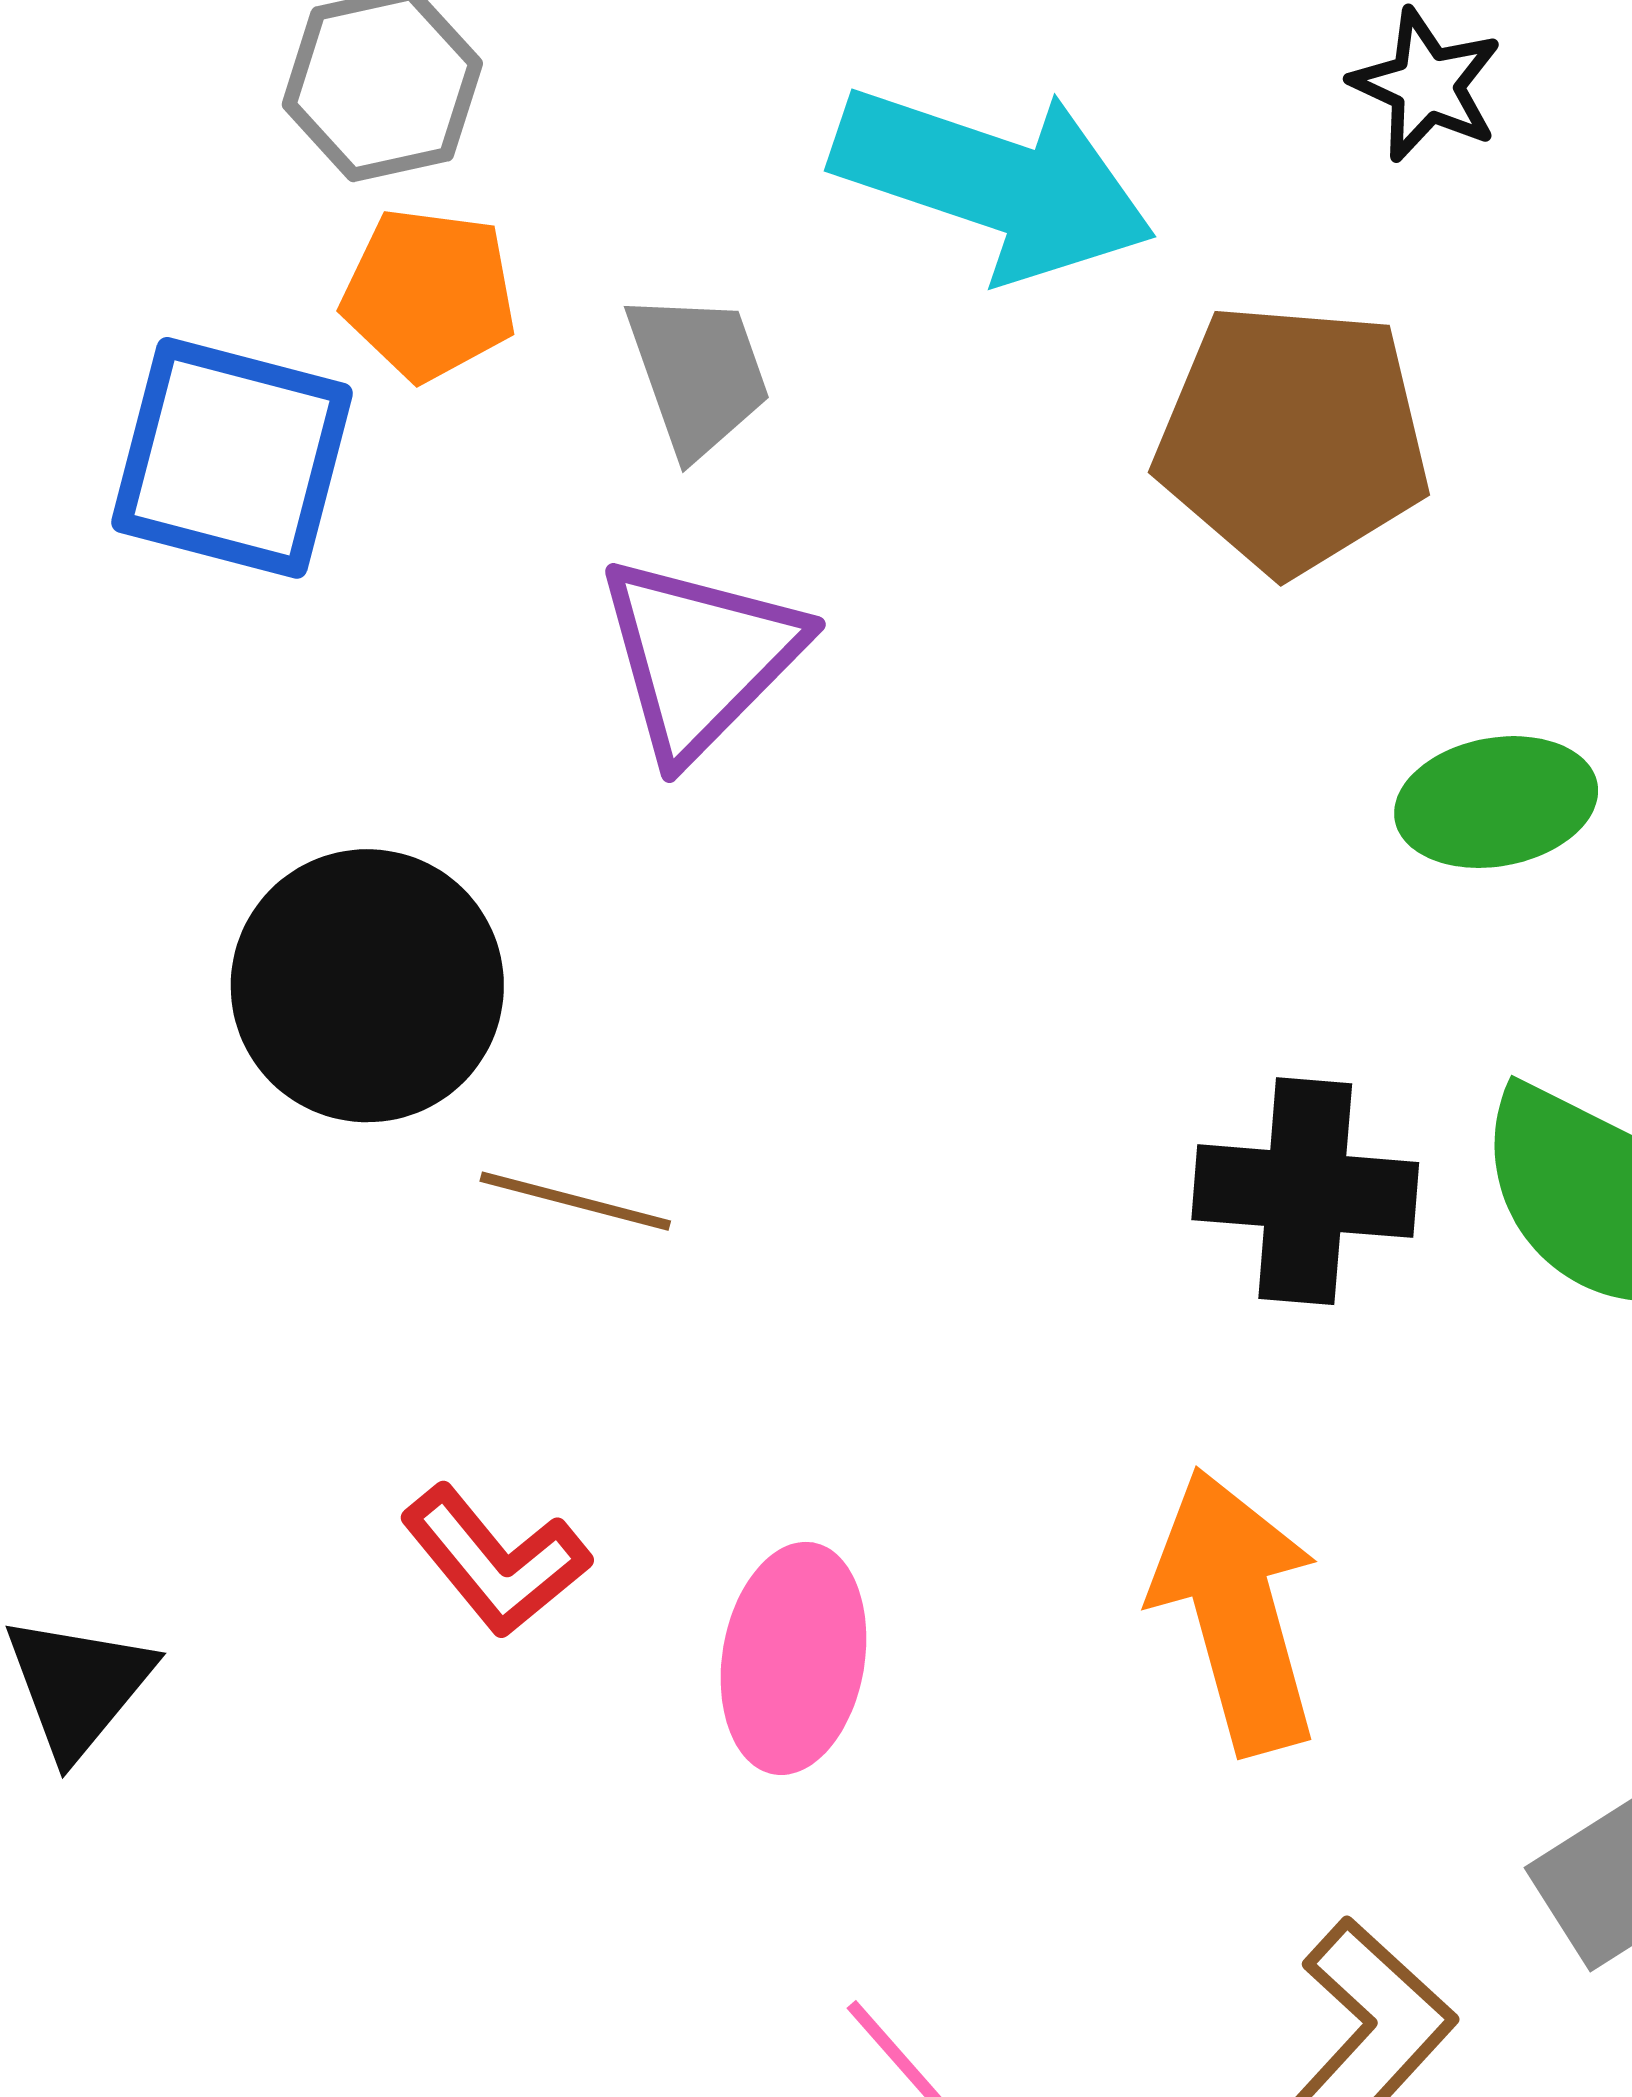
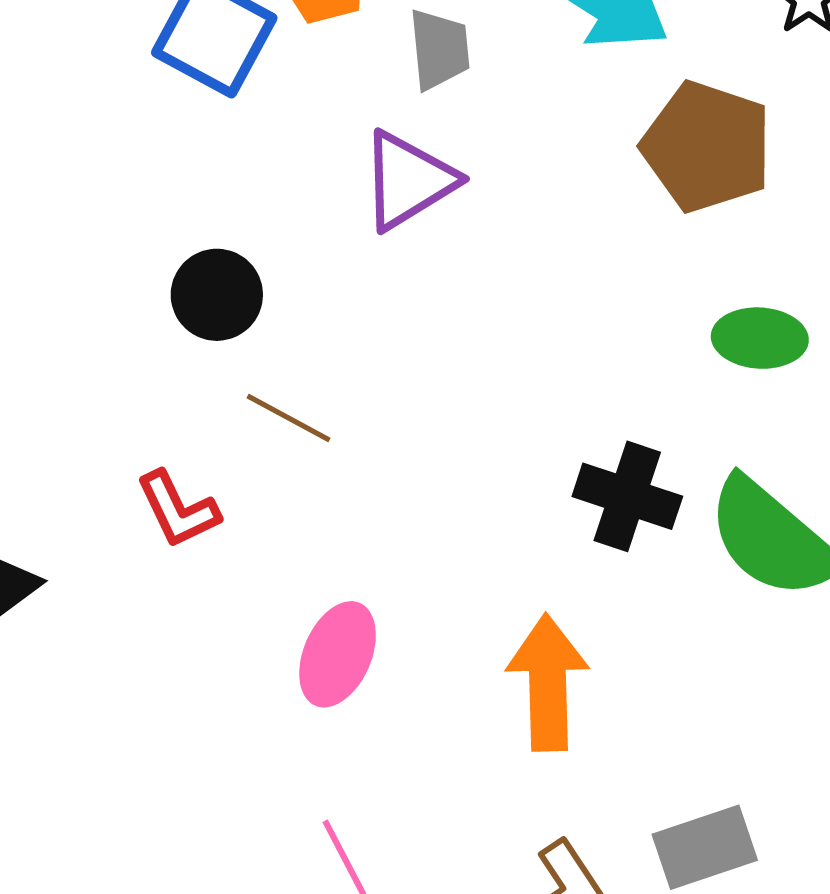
black circle: (367, 986) -> (217, 295), size x0.7
red L-shape: (495, 1561) -> (178, 510), moved

